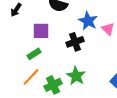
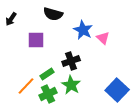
black cross: (75, 42) -> (71, 61), moved
green rectangle: (34, 54) -> (47, 74), moved

